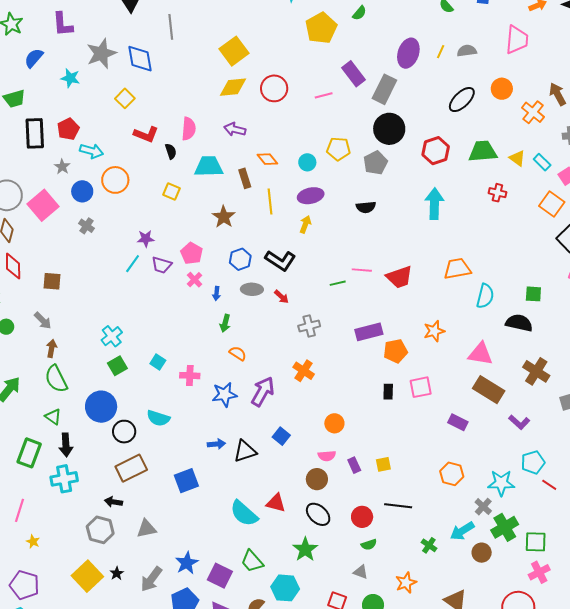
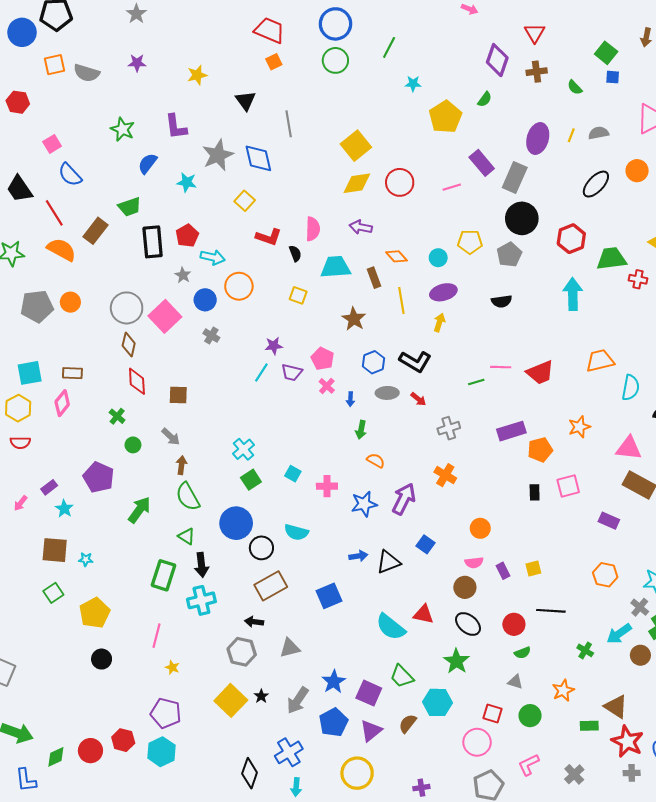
green trapezoid: (483, 151) -> (611, 259), moved

